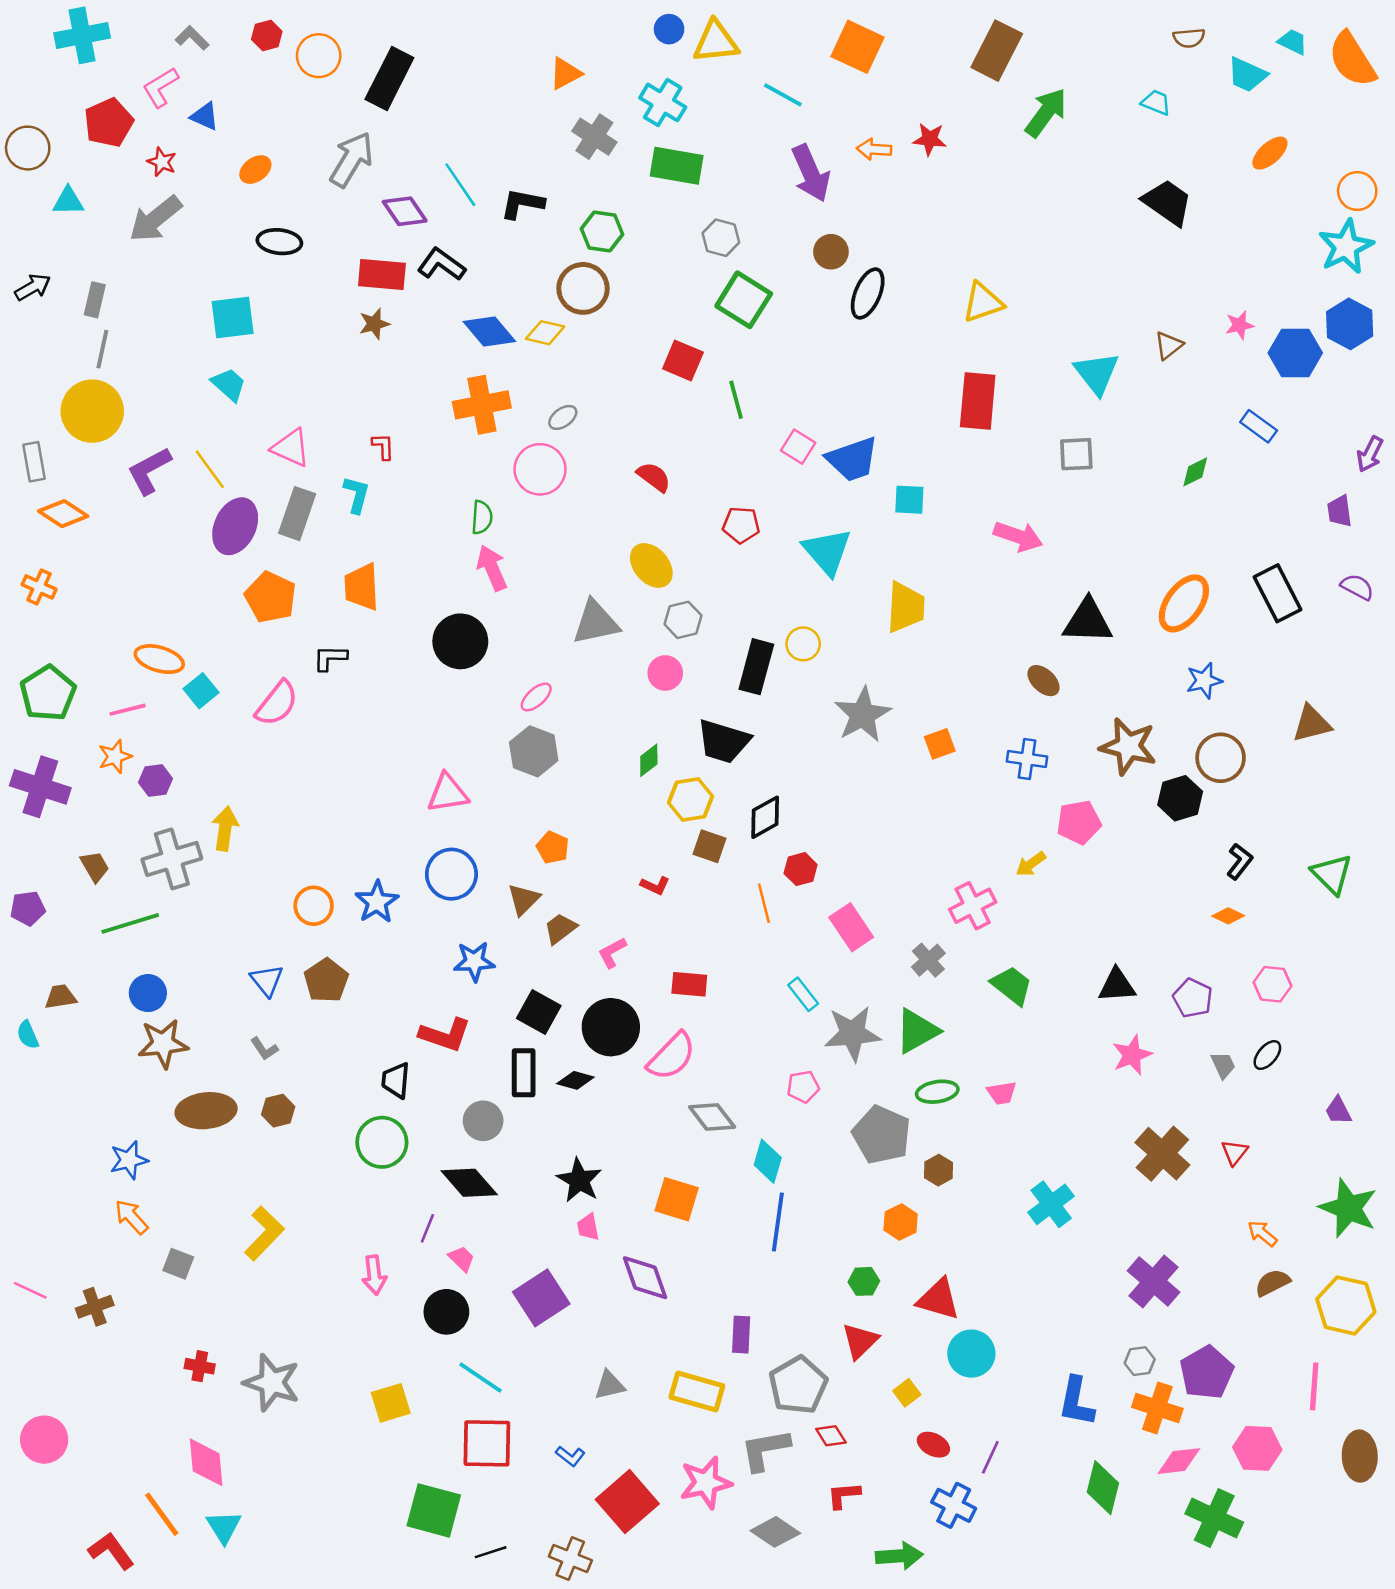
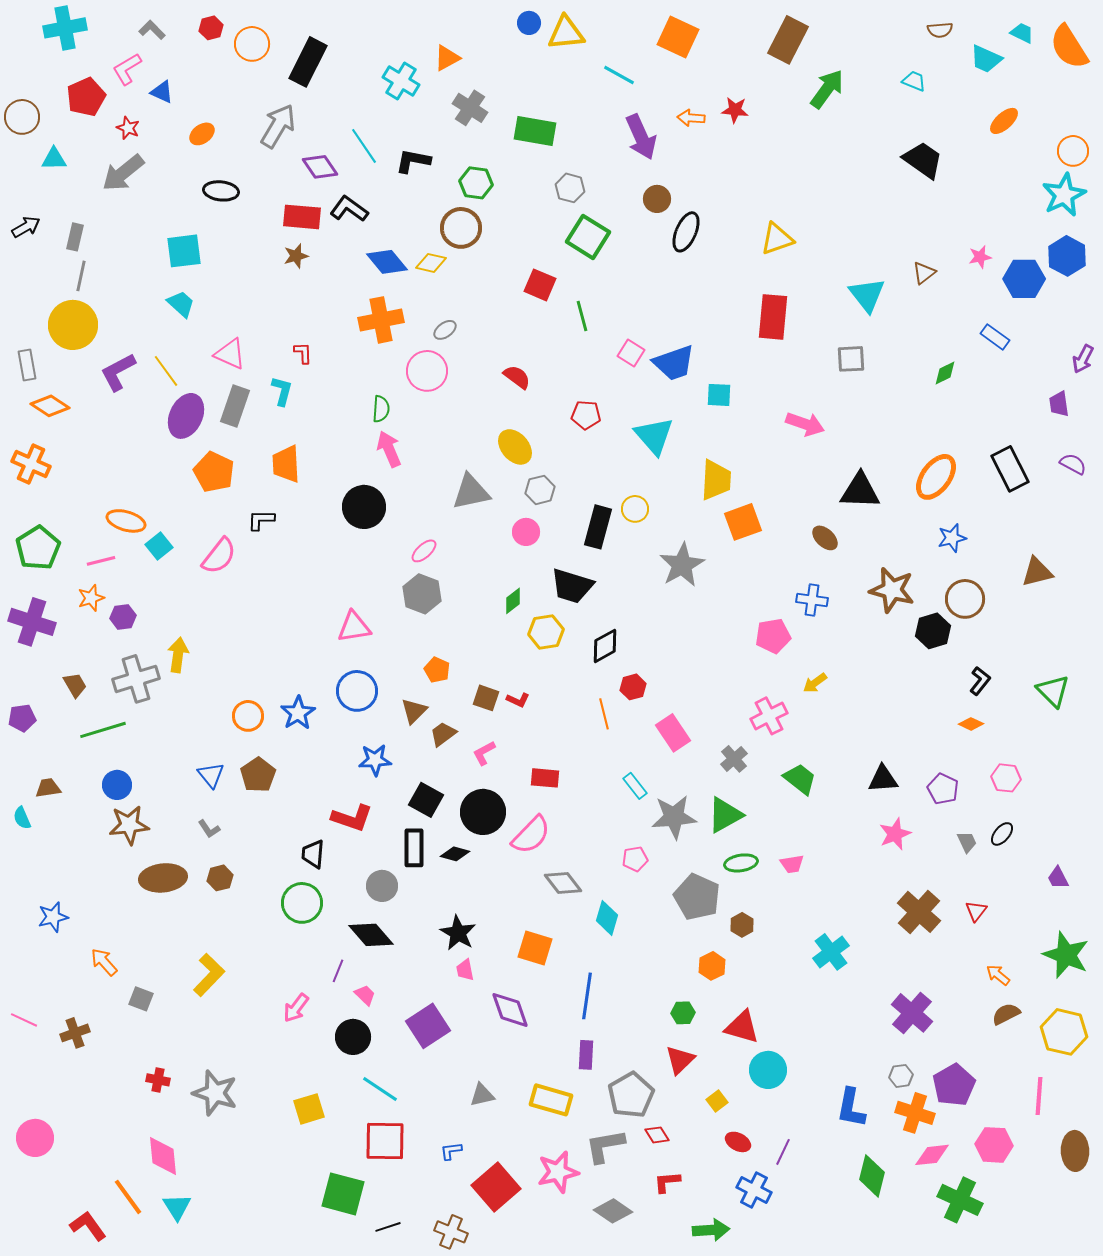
cyan cross: (663, 102) -> (401, 81), moved
orange cross: (39, 587) -> (31, 464), size x1.4
orange square: (940, 744) -> (743, 522), moved, size x1.5
pink pentagon: (1079, 822) -> (773, 636), moved
brown square: (710, 846) -> (486, 698), moved
blue star: (129, 1160) -> (53, 917), moved
blue line: (778, 1222) -> (587, 996), moved
pink arrow: (374, 1275) -> (296, 1008), turned 44
blue L-shape: (570, 1456) -> (451, 1151), turned 135

